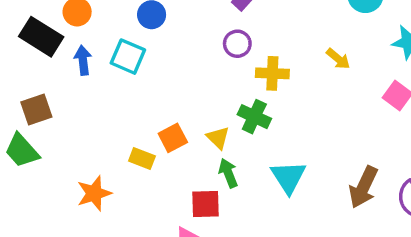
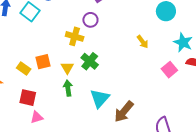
yellow cross: (272, 73) -> (75, 36), moved
brown arrow: (363, 187) -> (124, 112), moved
red square: (205, 204) -> (28, 98), moved

